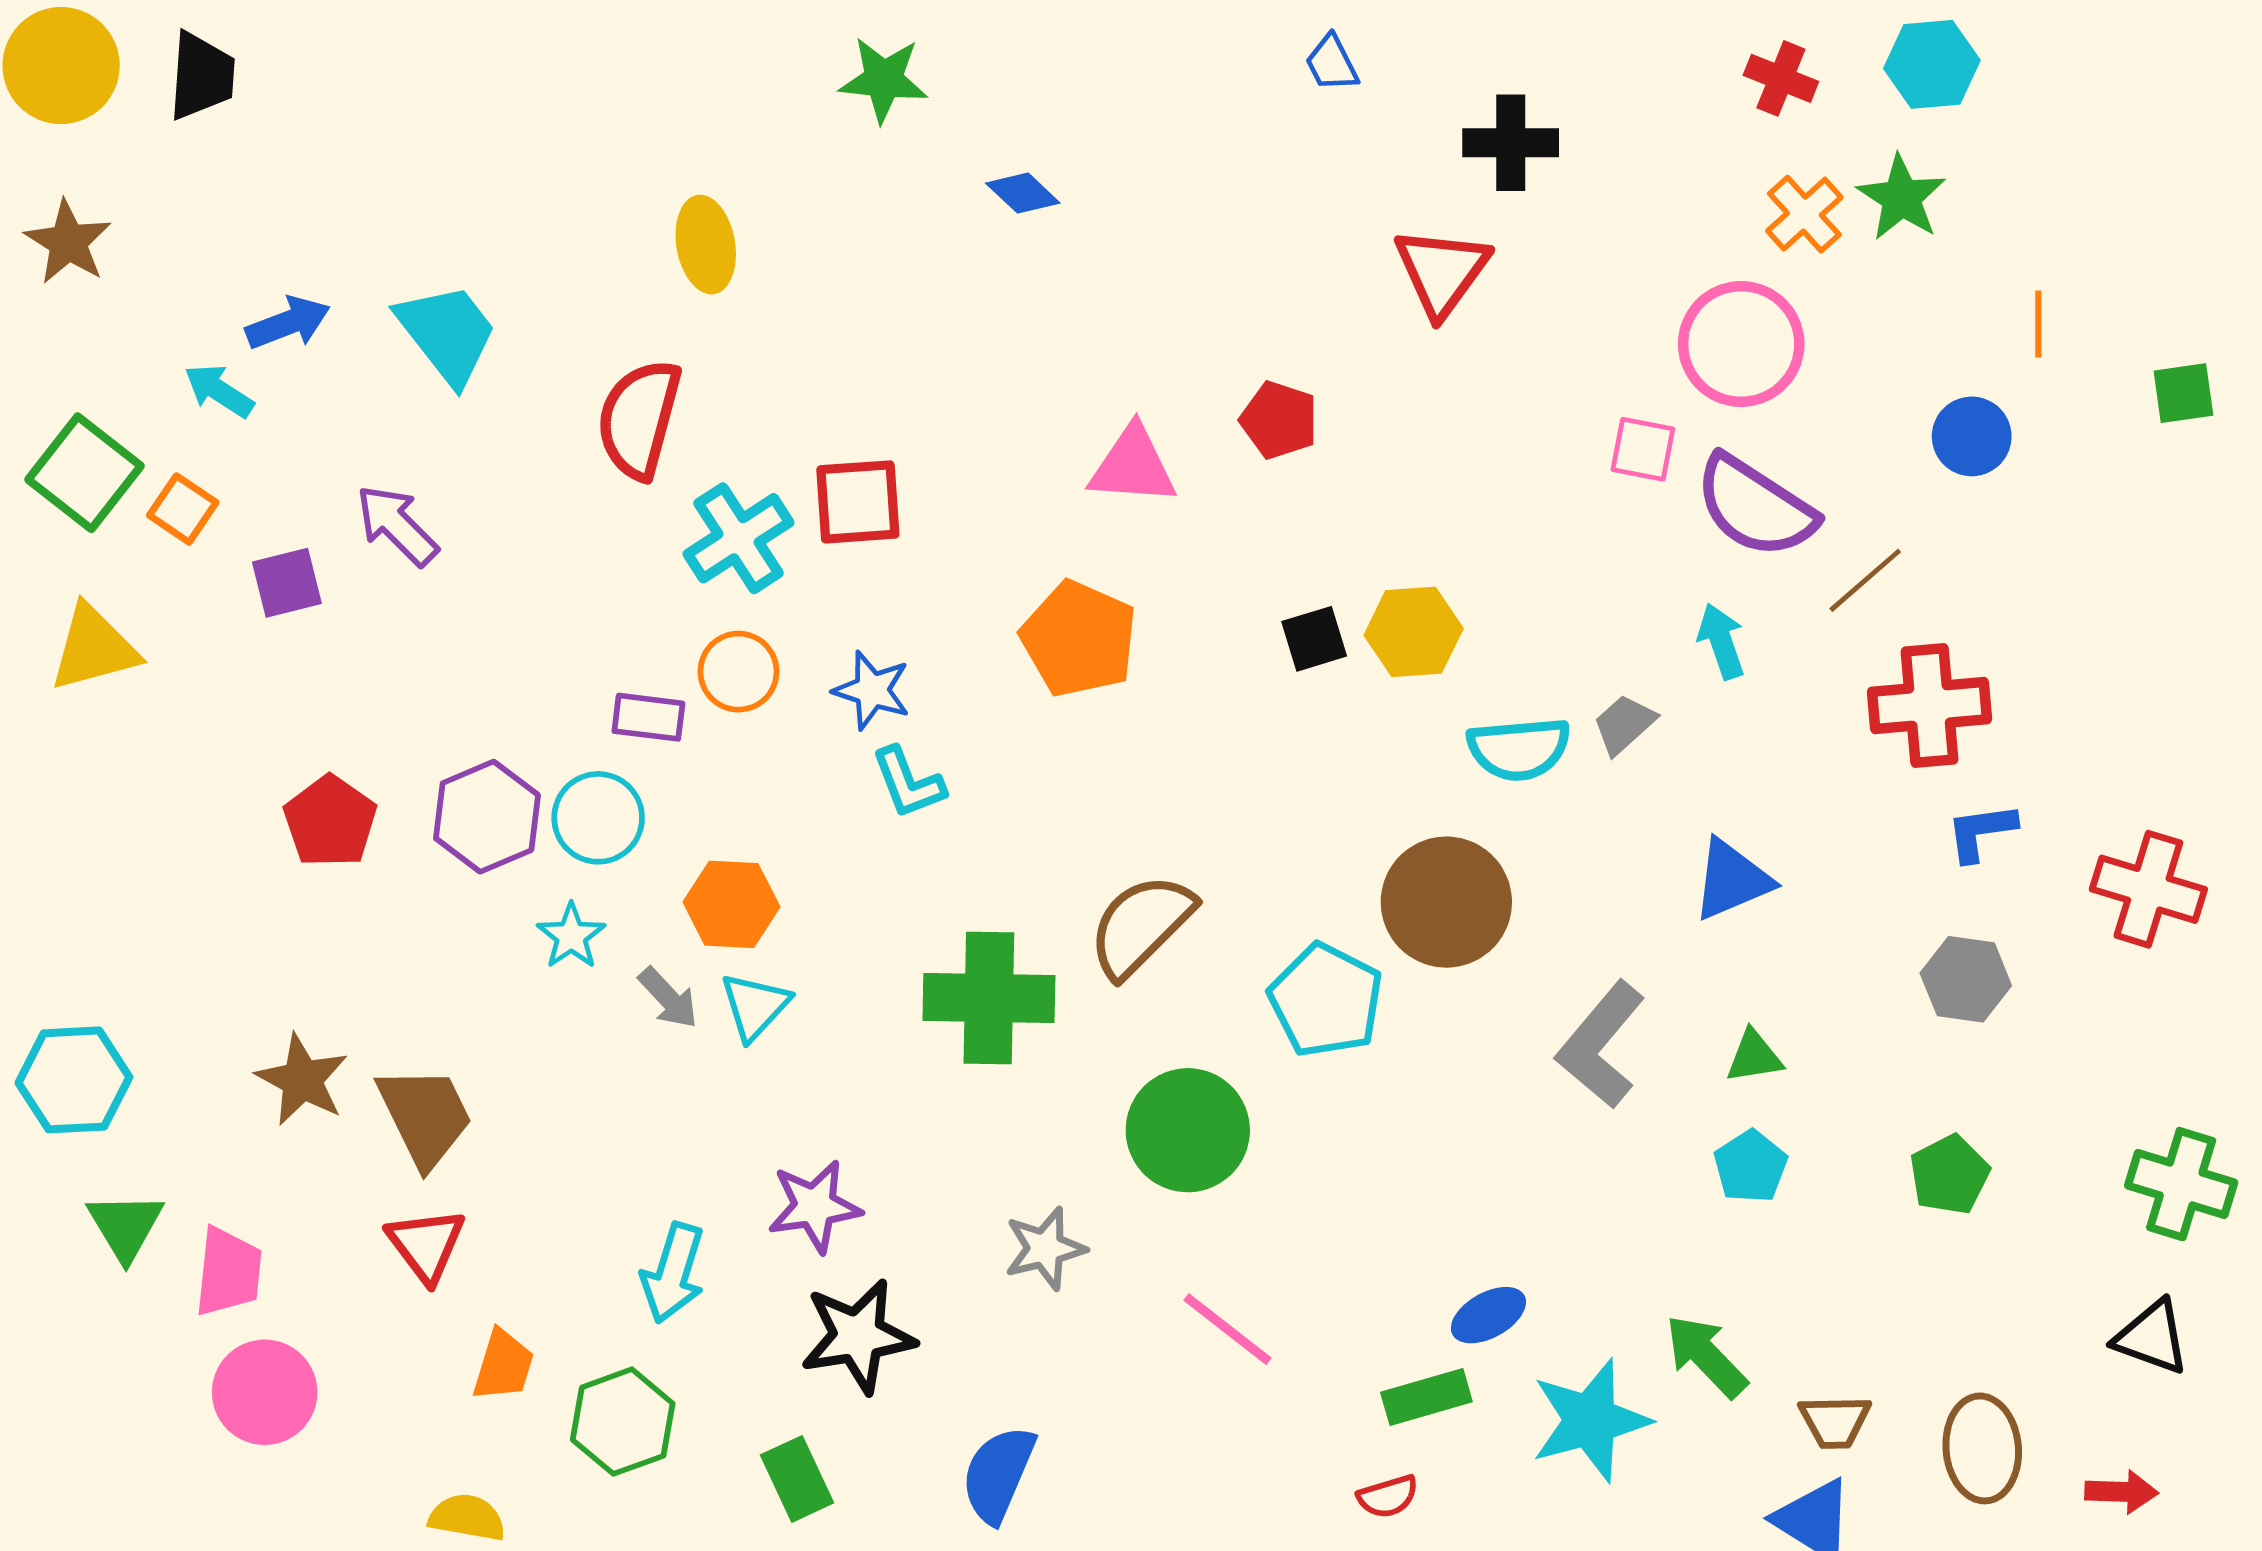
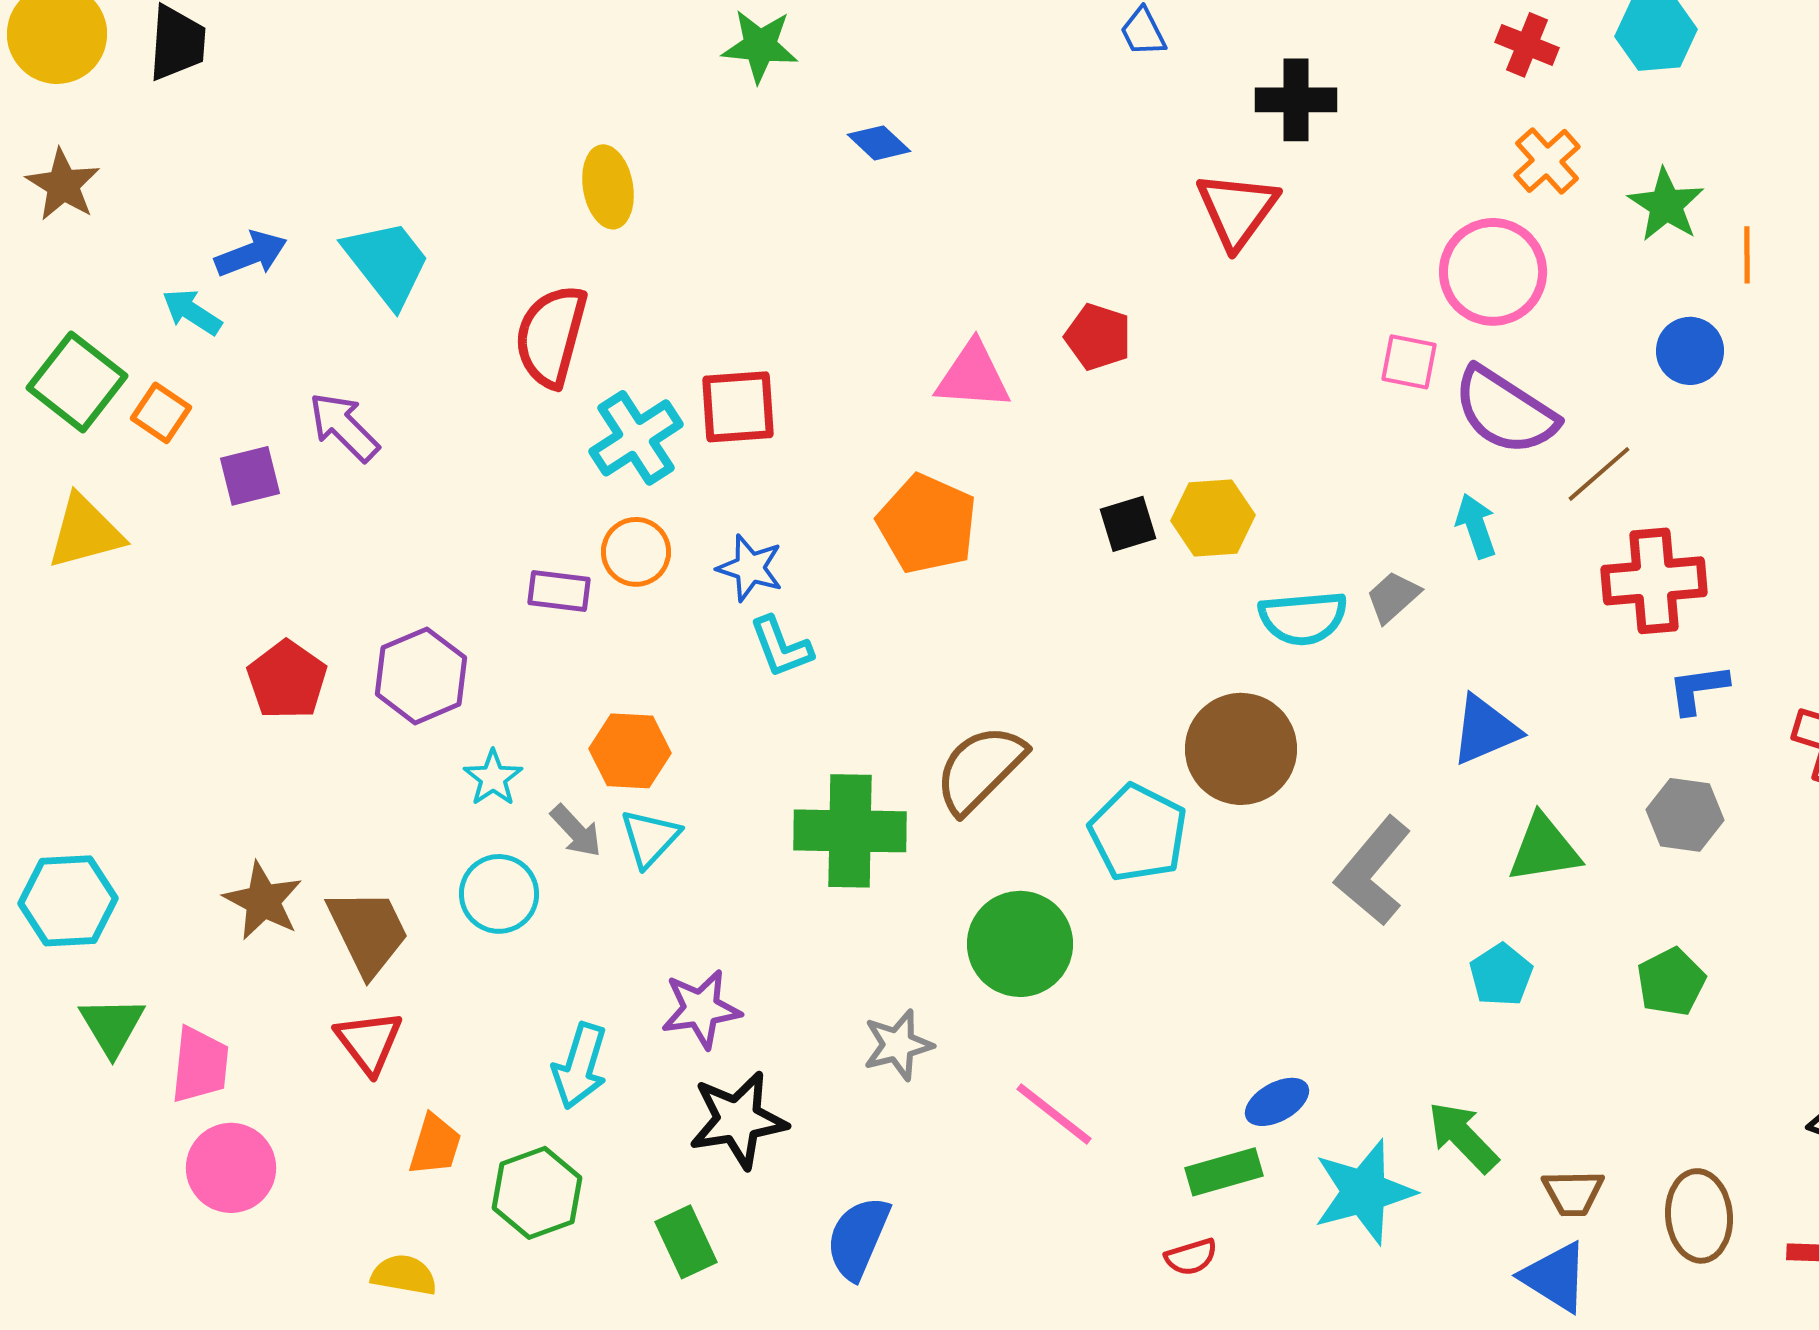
green star: (1901, 198) -> (1666, 205), moved
cyan circle: (598, 818) -> (499, 894), moved
green triangle: (1754, 1057) -> (1544, 849), moved, size x1.5

